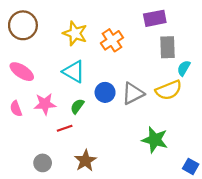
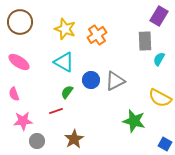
purple rectangle: (155, 18) -> (159, 16), moved, turned -48
yellow semicircle: (169, 90) -> (160, 98), moved, turned 50
pink star: (45, 104) -> (23, 121), moved

